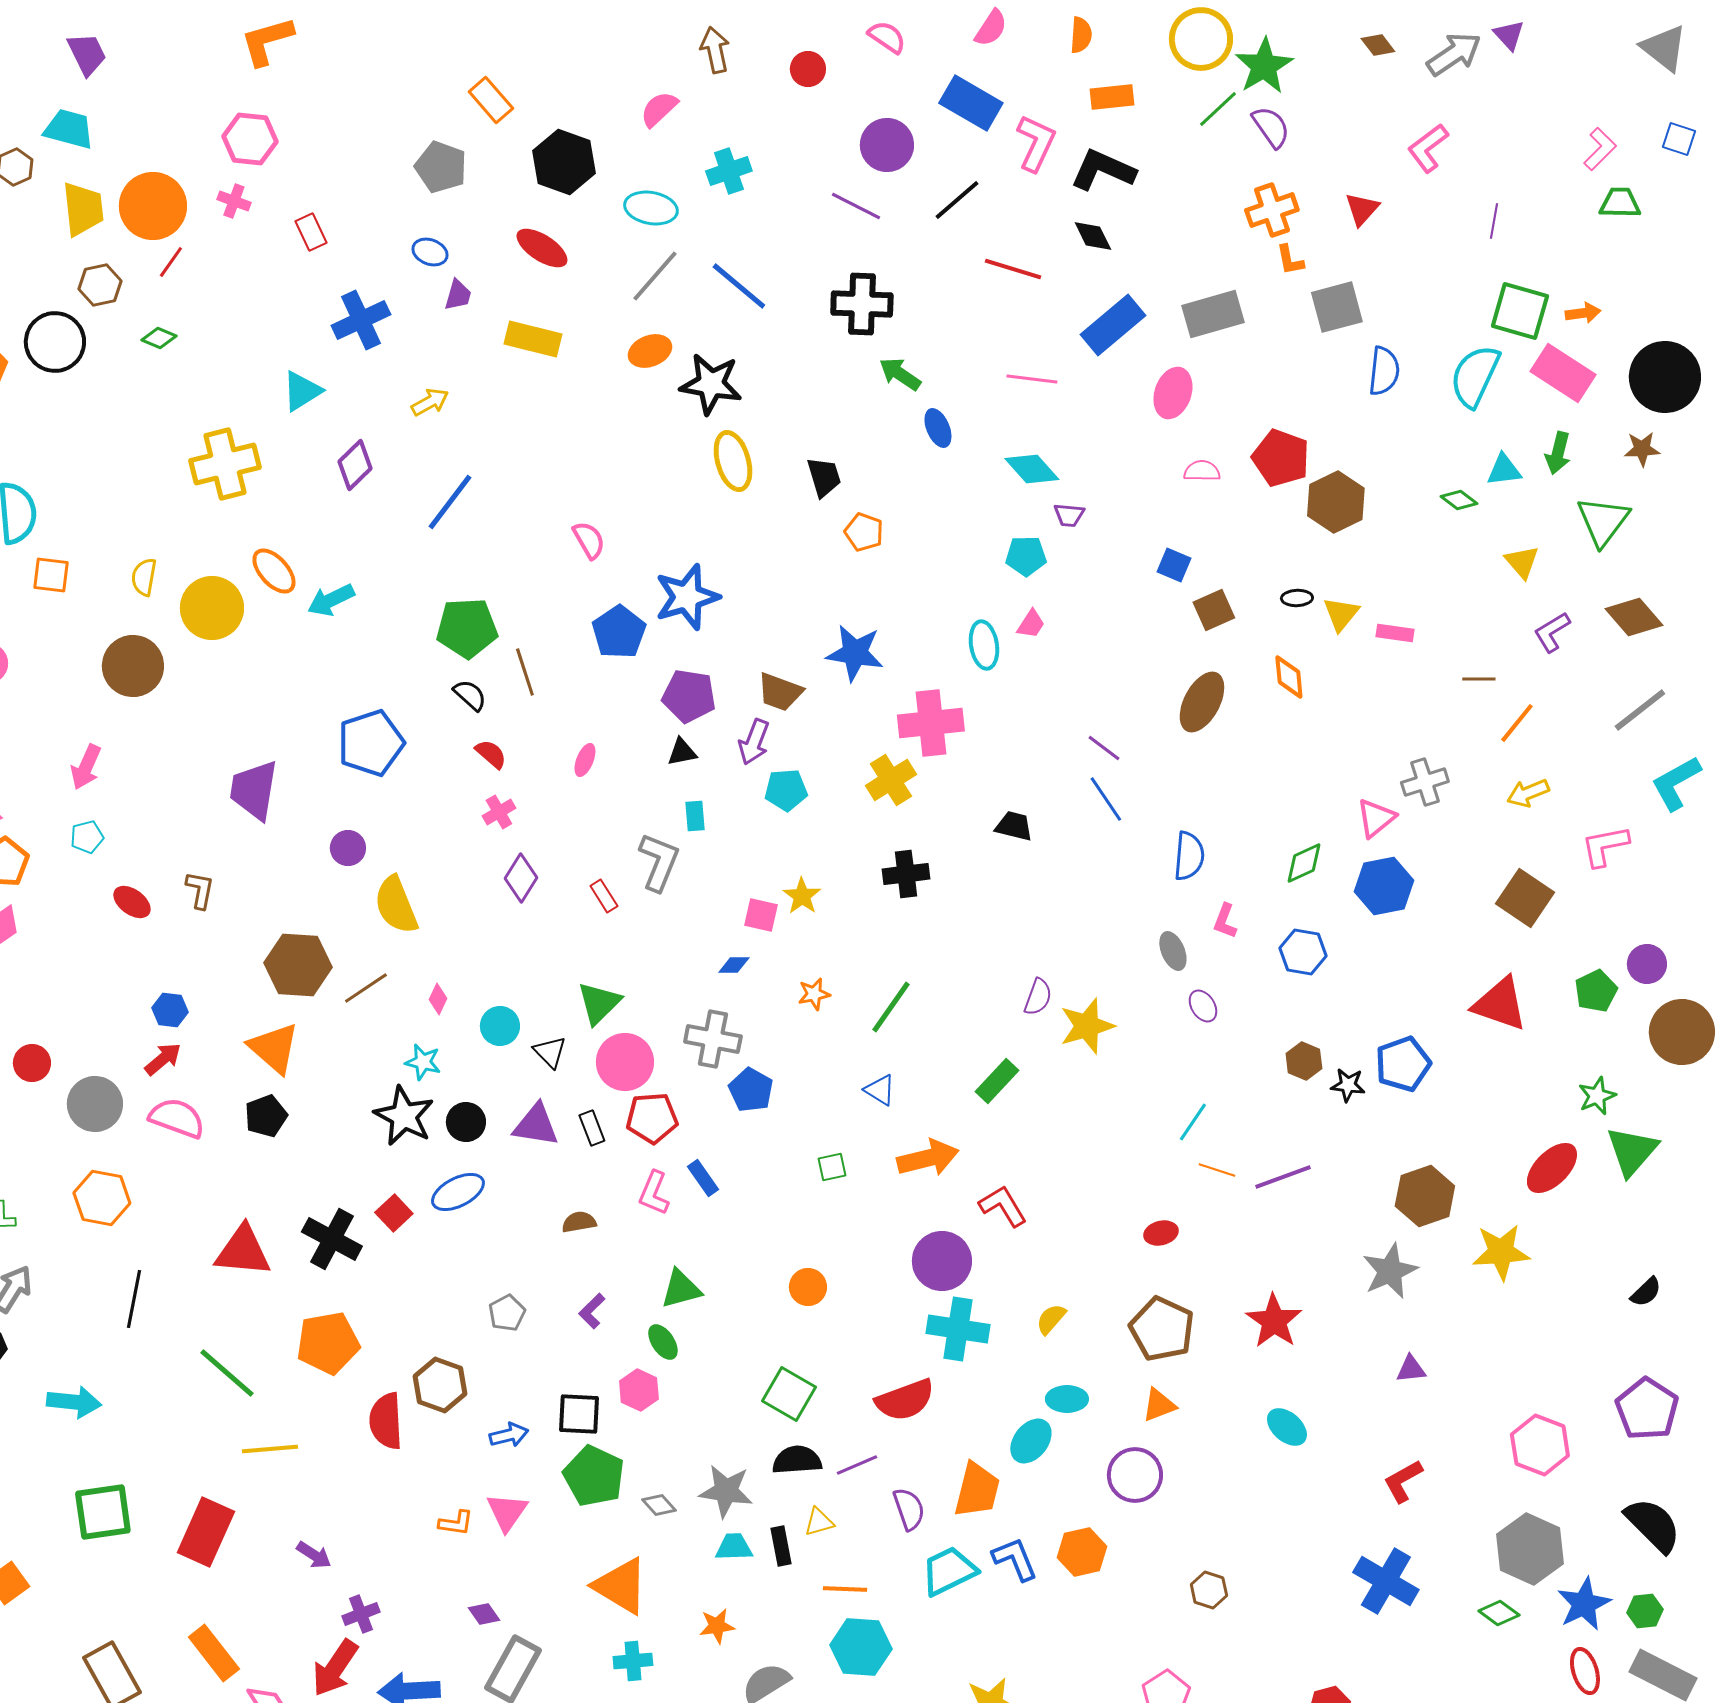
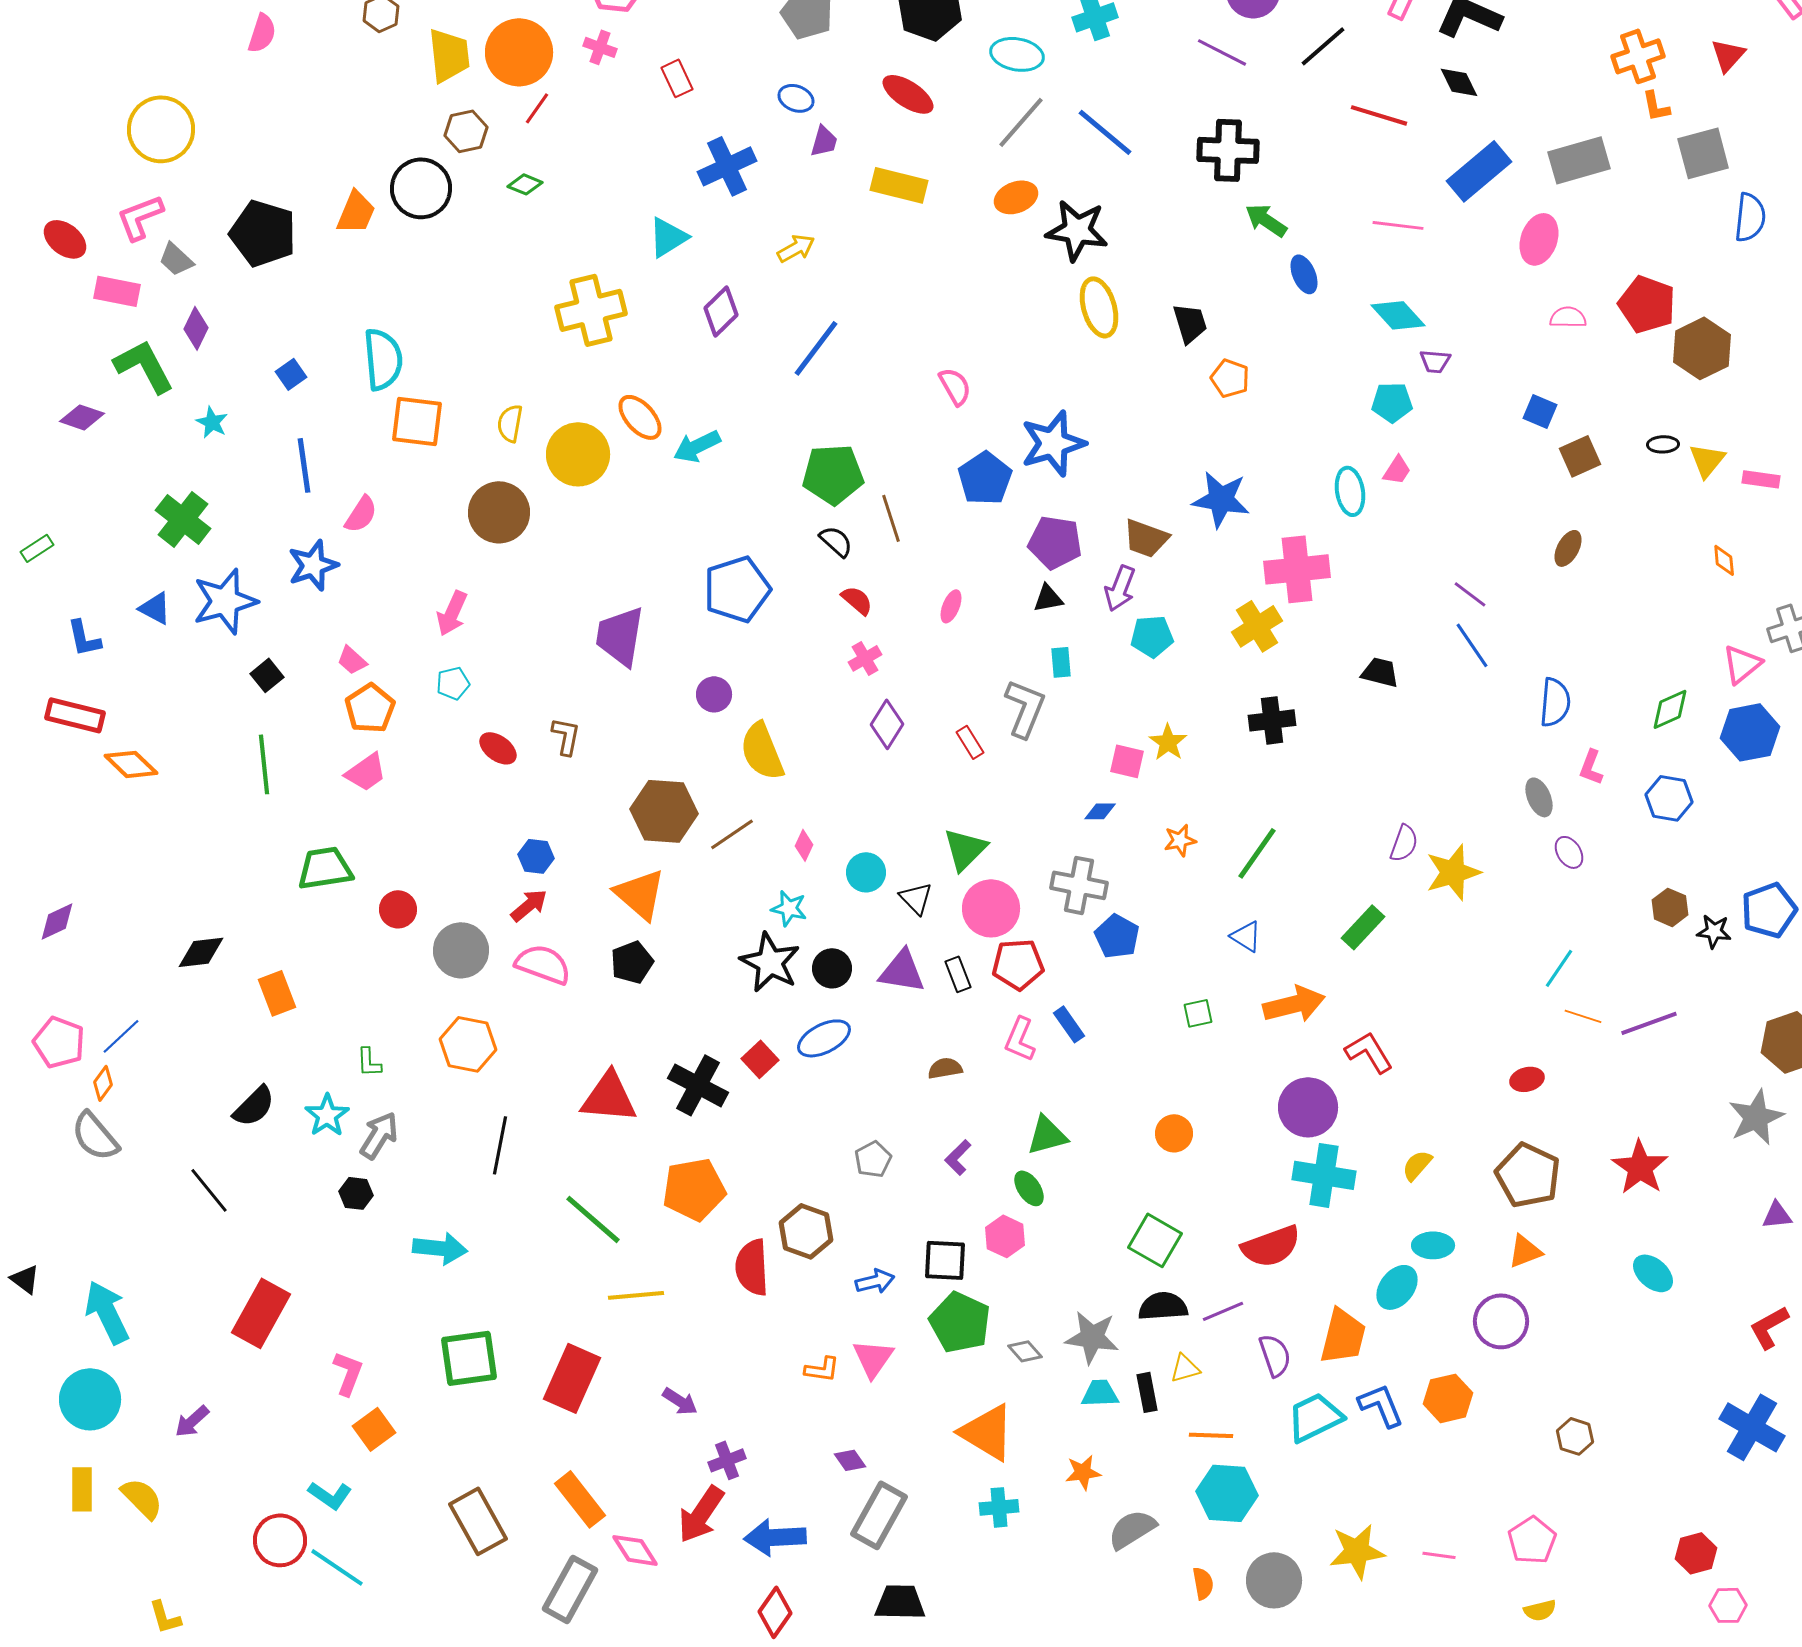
orange square: (51, 575) -> (417, 421), size x1.4
orange diamond: (1289, 677) -> (1724, 560), moved, size x0.7
brown ellipse: (1202, 702) -> (1568, 548), size x0.6

